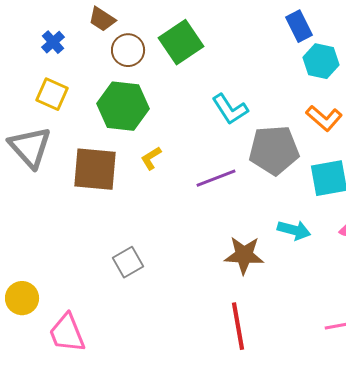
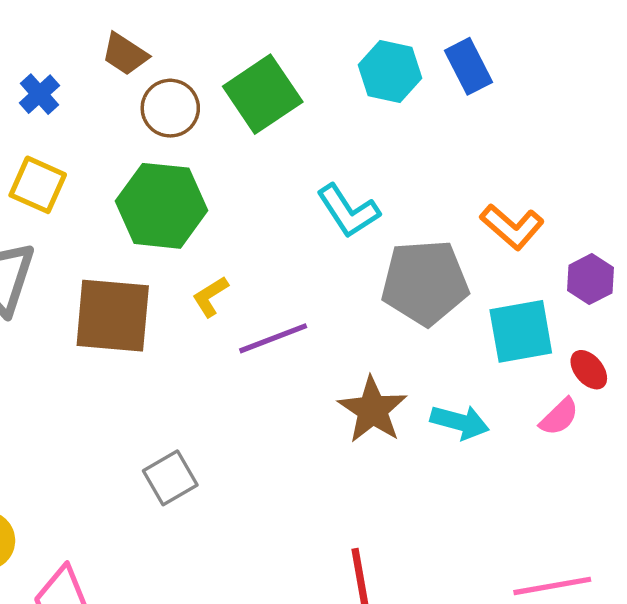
cyan hexagon: (321, 61) -> (390, 71), moved
purple line: (216, 178) -> (273, 338), moved
brown star: (244, 255) -> (373, 410), moved, turned 30

